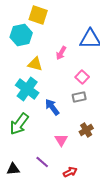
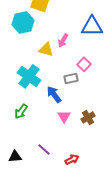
yellow triangle: (35, 64) -> (46, 49), moved
gray rectangle: (79, 97) -> (71, 78), moved
green arrow: (19, 124) -> (21, 111), size x0.7
pink triangle: (61, 140) -> (64, 116), moved

